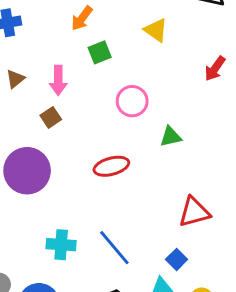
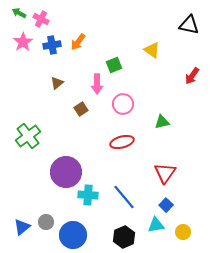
orange arrow: (82, 18) -> (78, 42), moved
pink arrow: (58, 80) -> (97, 84), moved
pink circle: (132, 101) -> (123, 104), moved
purple circle: (27, 171) -> (66, 172), moved
red triangle: (194, 212) -> (165, 173), moved, turned -40

